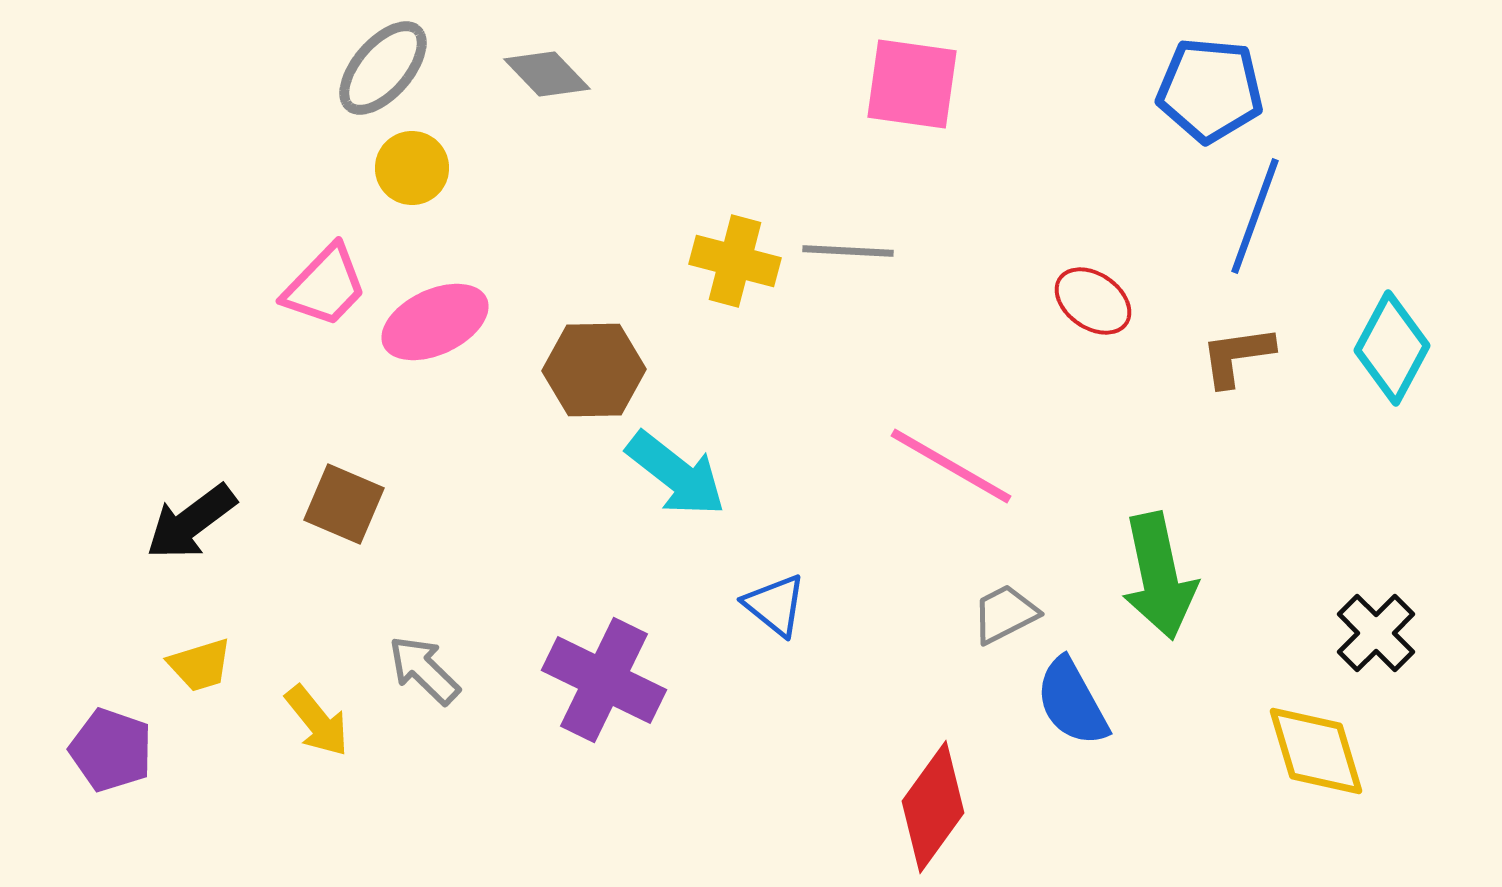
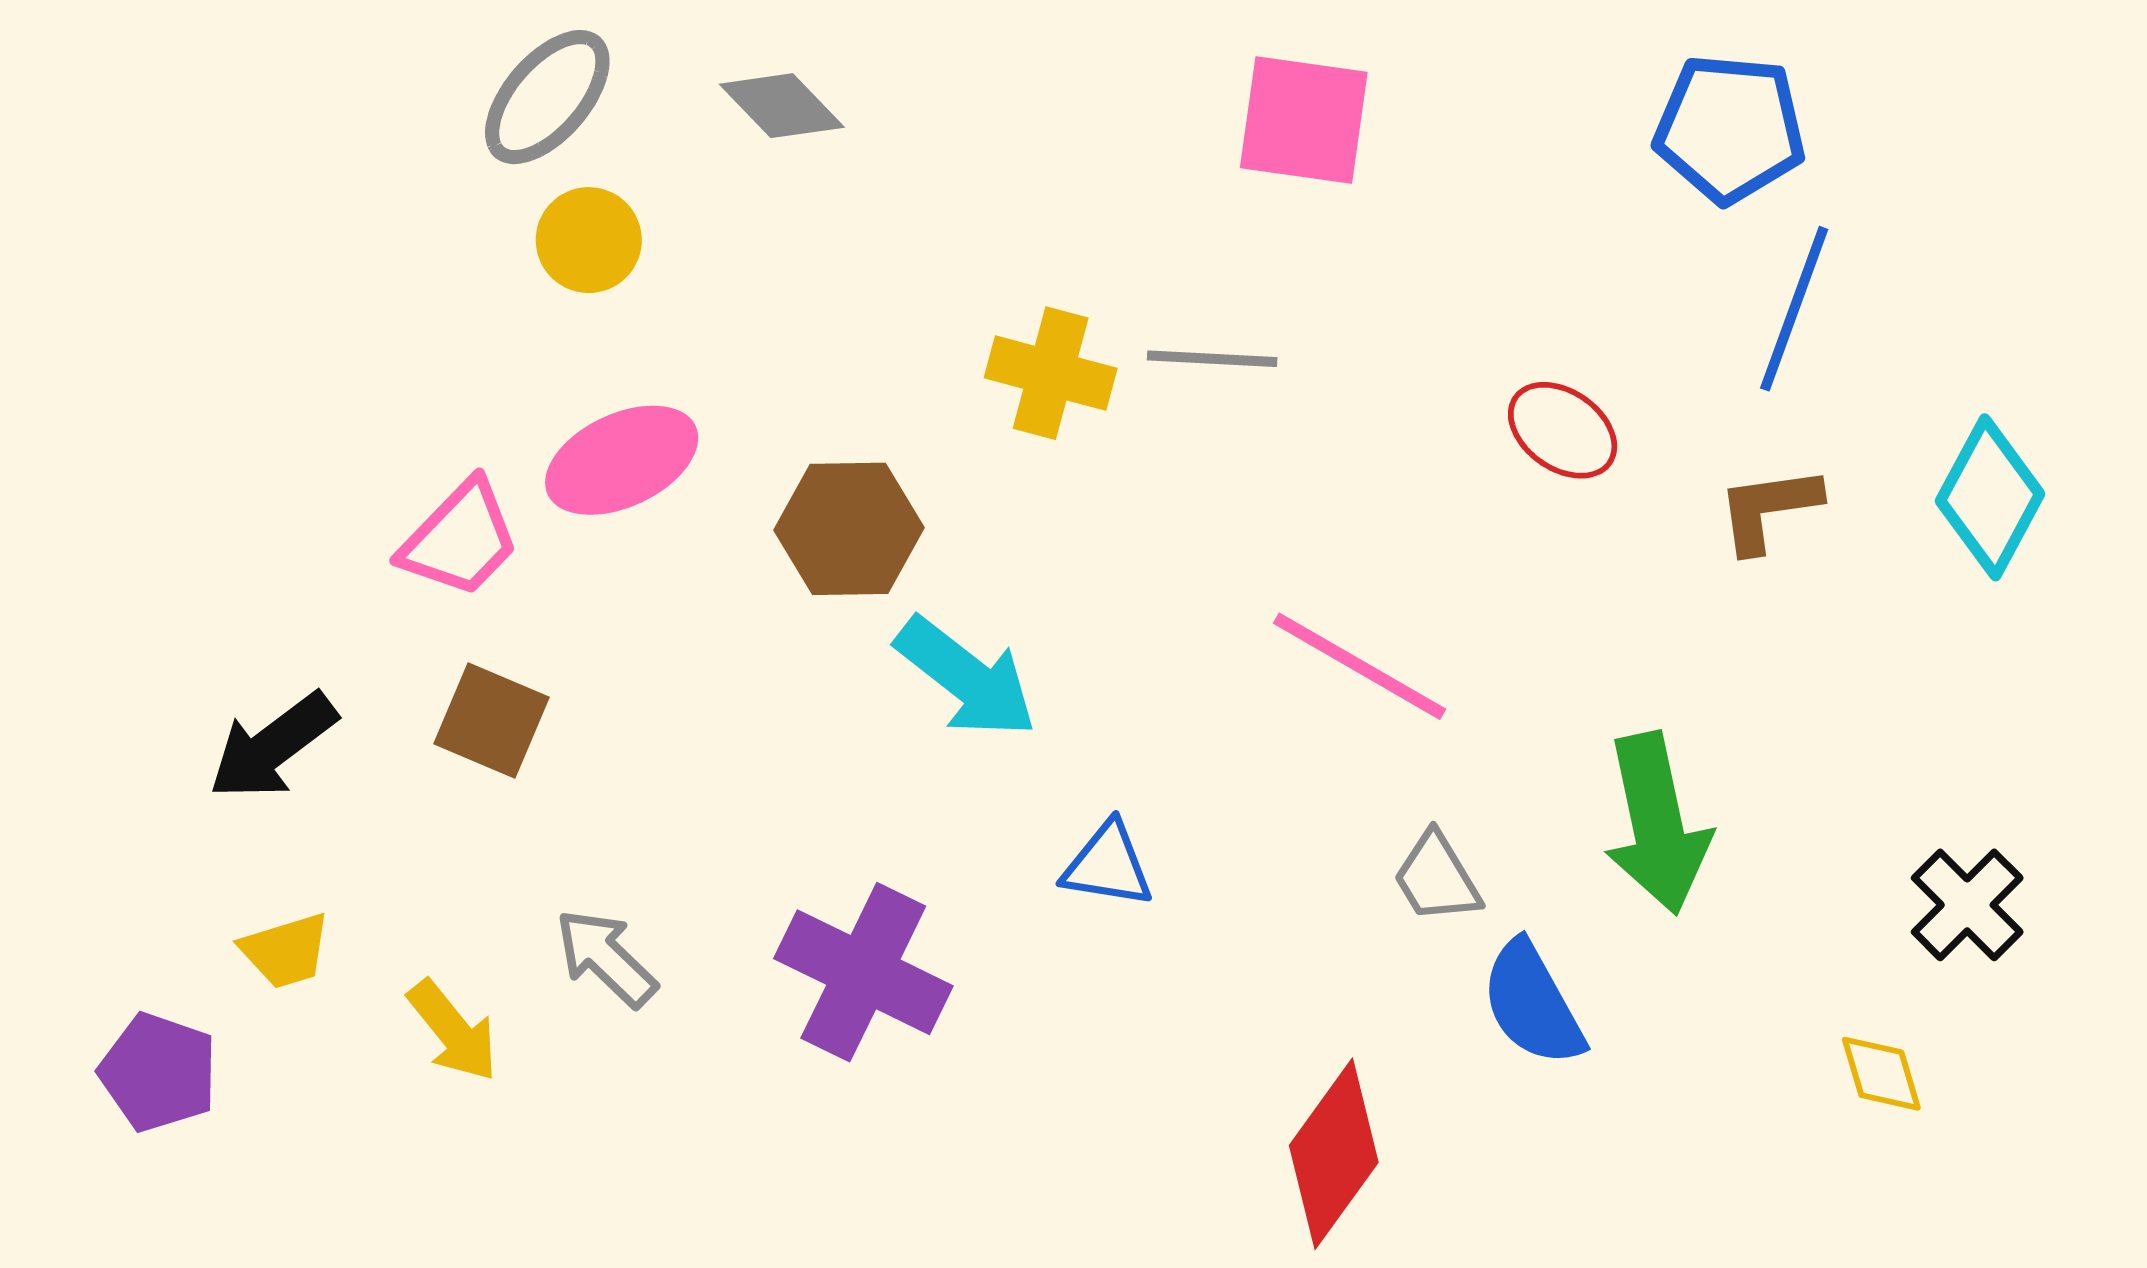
pink trapezoid: (325, 286) -> (460, 539), moved
blue triangle: (775, 605) -> (1108, 865), turned -30
gray trapezoid: (1005, 614) -> (1437, 878), turned -94
yellow diamond: (1316, 751) -> (1881, 1074), size x0.6

